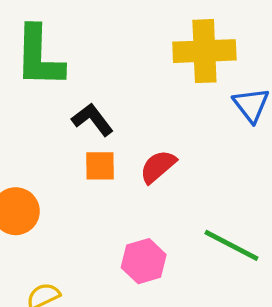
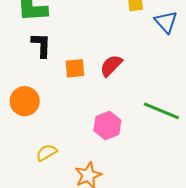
black L-shape: (92, 120) -> (41, 45), moved, turned 44

